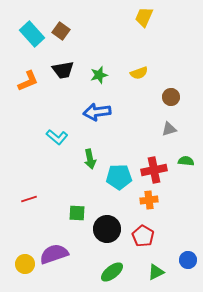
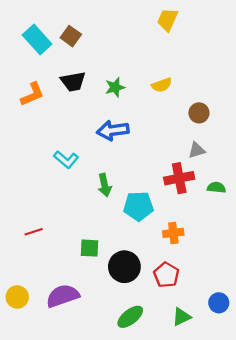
red cross: (154, 170) -> (179, 178), moved
yellow circle: (25, 264) -> (17, 297), moved

